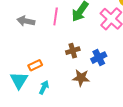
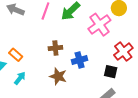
orange rectangle: (35, 65) -> (16, 55), turned 56

